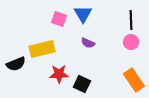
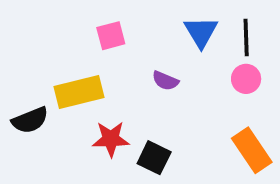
blue triangle: (83, 14) -> (201, 32), moved
pink square: (59, 19) -> (111, 36), turned -35

